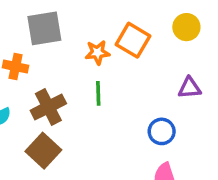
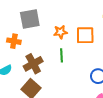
orange square: (133, 40) -> (85, 35), moved, turned -30

